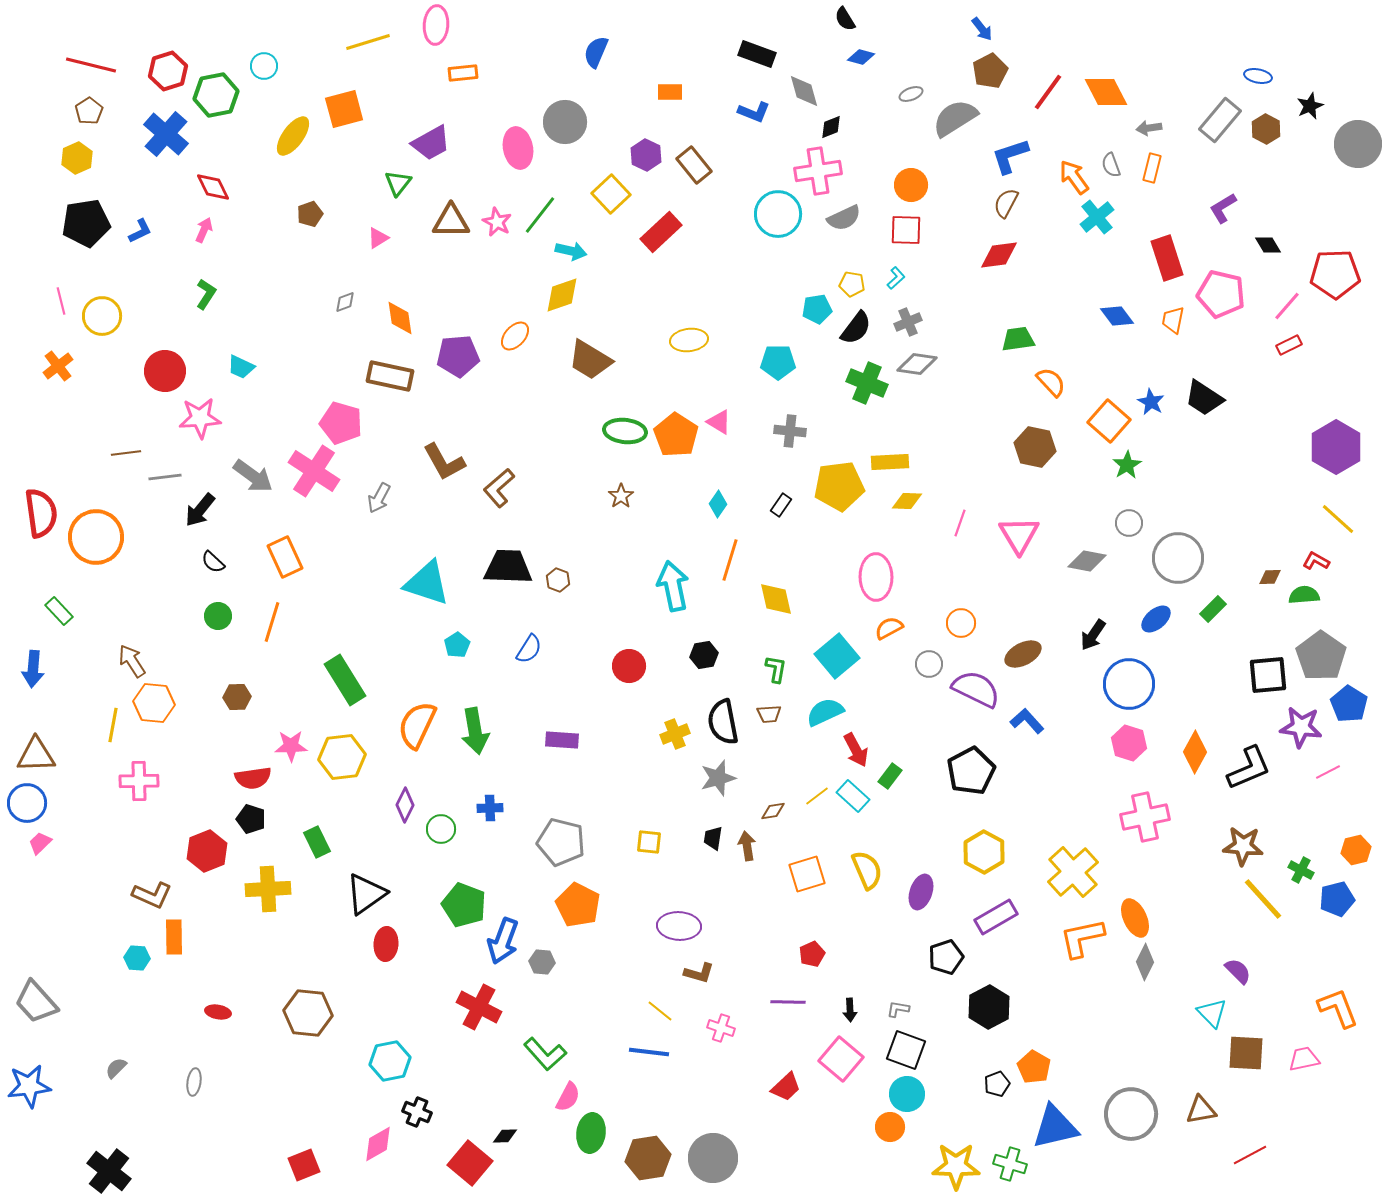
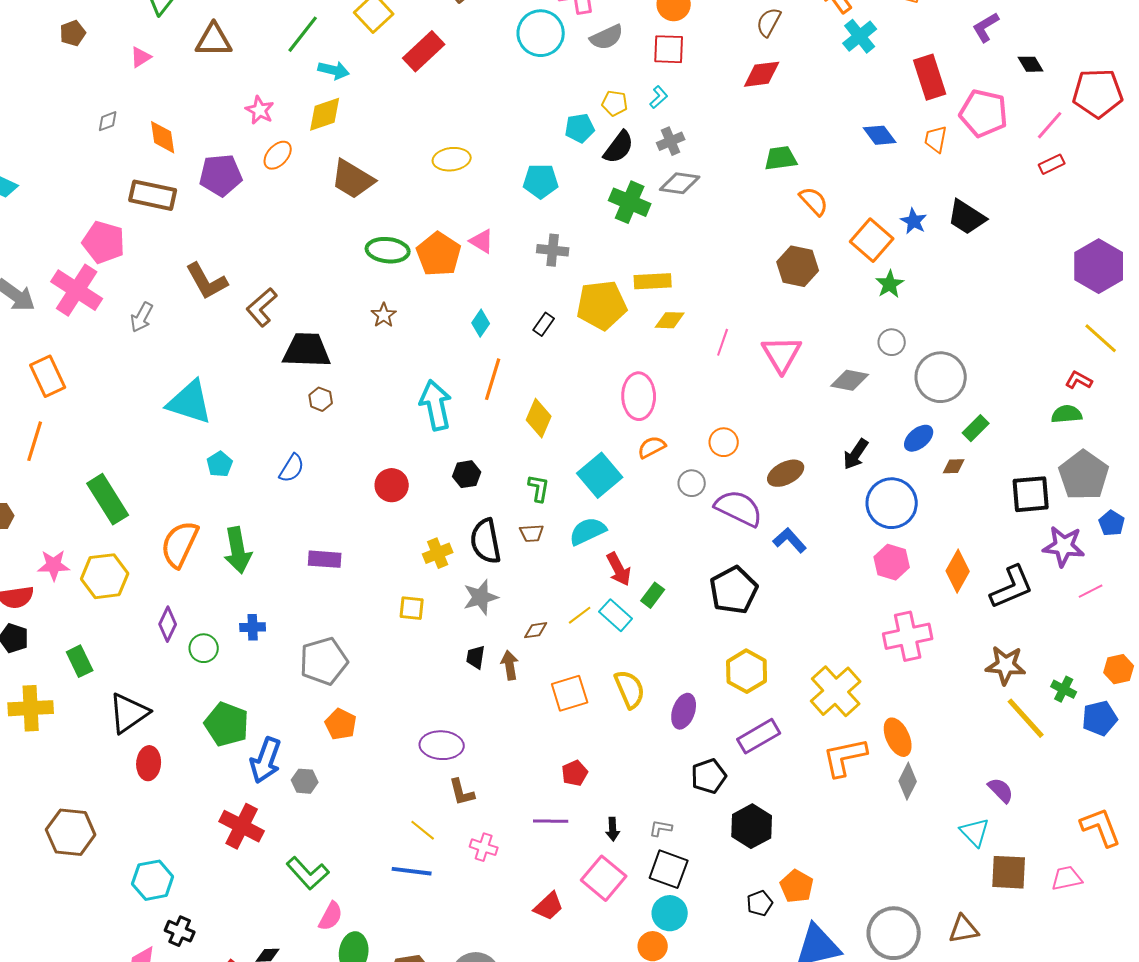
pink star: (497, 222) -> (260, 110), moved
black trapezoid: (508, 567) -> (307, 350), moved
brown diamond: (1270, 577) -> (954, 466), moved
yellow diamond: (776, 599) -> (539, 418), turned 36
blue pentagon: (1349, 704) -> (1112, 523), size x0.7
gray pentagon: (561, 842) -> (324, 661), turned -30
yellow square: (649, 842) -> (412, 608), moved
orange pentagon: (578, 905) -> (341, 724), size x0.7
brown L-shape: (699, 973) -> (462, 792), turned 60

